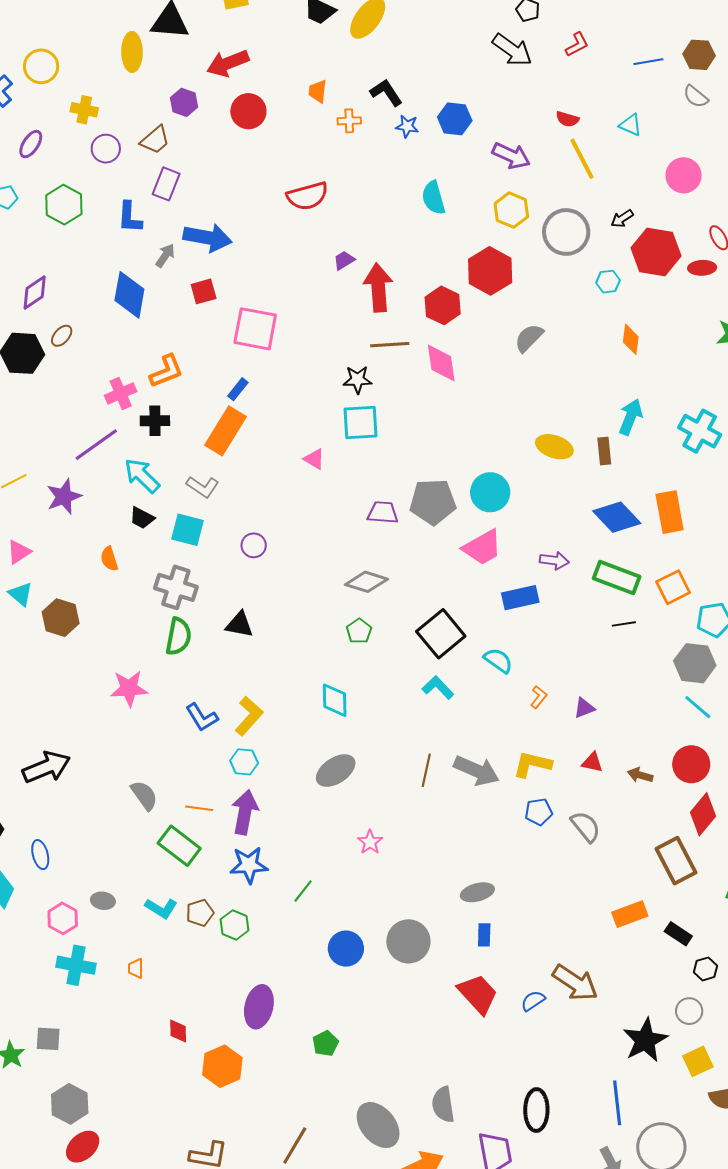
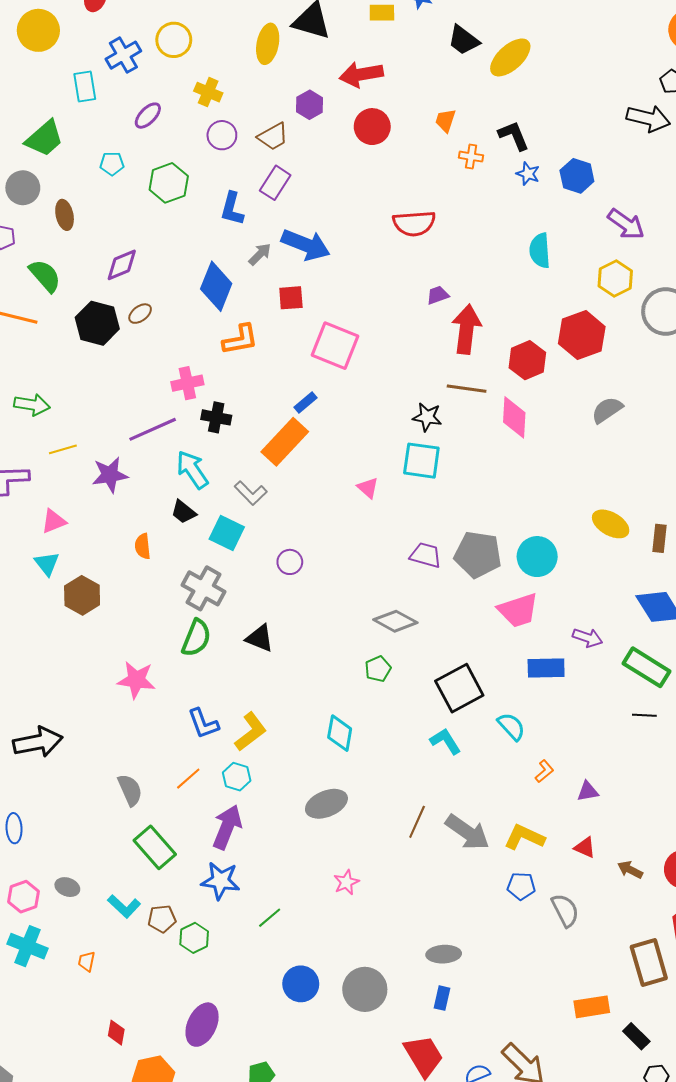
black arrow: (512, 50) -> (648, 118), turned -33
orange L-shape: (166, 371) -> (240, 340), moved
orange line: (199, 808) -> (188, 779), moved, turned -60

